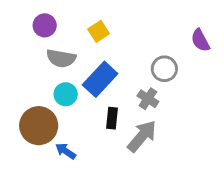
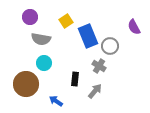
blue rectangle: (100, 79) -> (88, 36), moved, turned -65
gray arrow: (142, 136) -> (95, 91), size x0.7
blue arrow: (66, 151) -> (56, 101), moved

